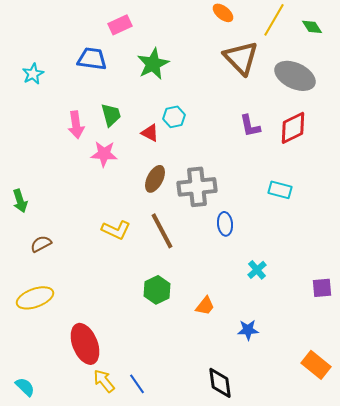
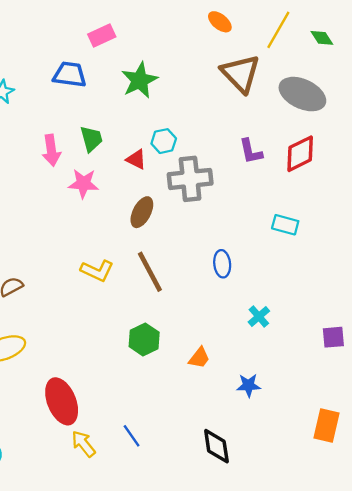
gray cross: (197, 187) -> (190, 179), moved
orange rectangle: (316, 365) -> (327, 425), turned 64
blue line: (137, 384) -> (132, 436), moved

